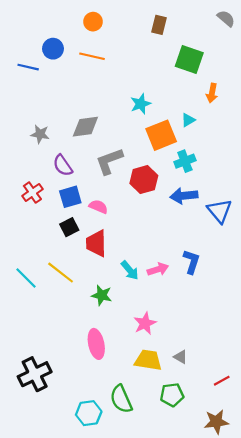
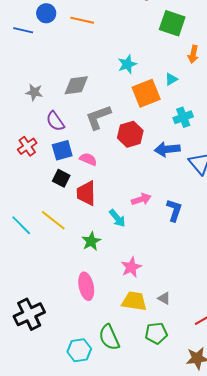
cyan cross: (185, 161) -> (183, 117), moved
black square: (69, 227) -> (61, 178), turned -36
pink arrow: (158, 269) -> (141, 199), moved
green star: (102, 295) -> (91, 241), turned 30

